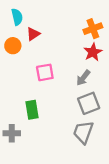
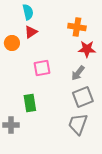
cyan semicircle: (17, 17) -> (28, 12), moved
orange cross: (93, 29) -> (77, 27), moved, turned 30
red star: (93, 52) -> (87, 49), turned 30

